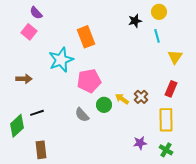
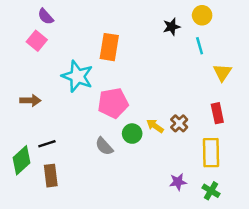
orange rectangle: (86, 37) -> (109, 47), turned 30
cyan star: (61, 60) -> (77, 76), turned -30
red rectangle: (171, 89) -> (217, 113), turned -35
brown rectangle: (41, 150) -> (51, 176), moved

